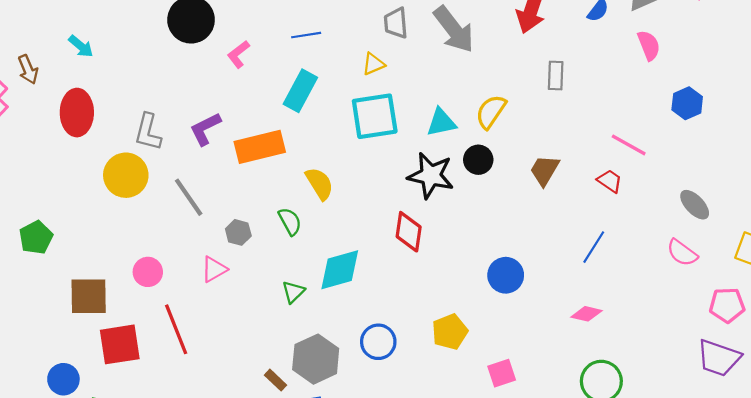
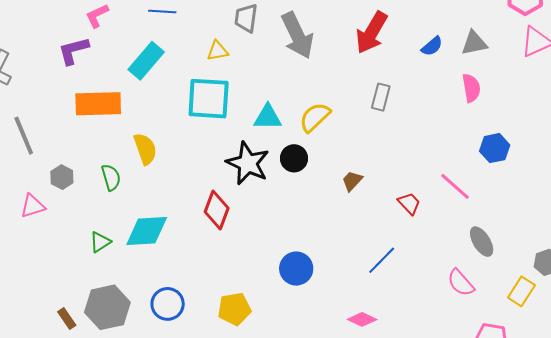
purple L-shape: (205, 129) -> (73, 51), moved
pink line: (629, 145) -> (455, 186), moved
brown trapezoid: (545, 170) -> (352, 181), size x0.7

